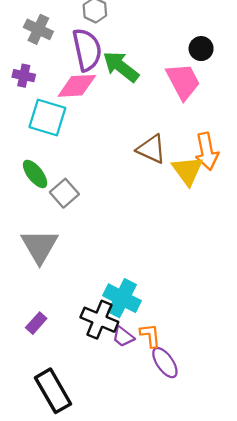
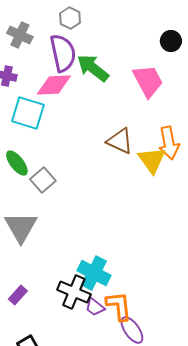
black circle: (201, 49) -> (171, 41), moved
orange L-shape: (150, 335) -> (119, 306), size x1.4

